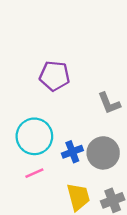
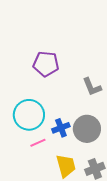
pink line: (34, 173) -> (38, 143), moved

